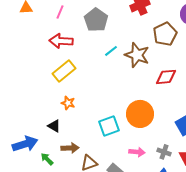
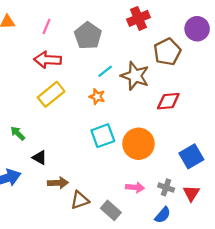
orange star: (68, 103) -> (97, 97), moved
cyan square: (109, 126) -> (103, 136), moved
green arrow: (47, 159) -> (18, 133), moved

